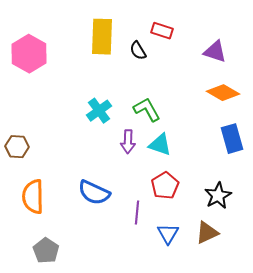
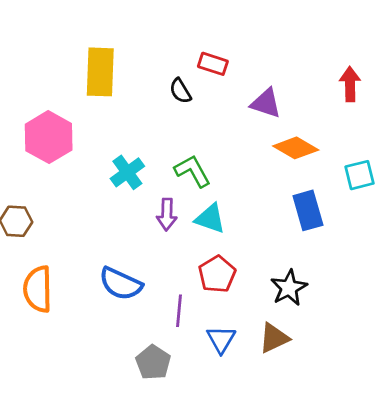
yellow rectangle: (102, 37) -> (100, 72), moved
purple triangle: (215, 52) -> (266, 103), moved
pink hexagon: (29, 54) -> (49, 137), moved
gray pentagon: (46, 251) -> (153, 362), moved

